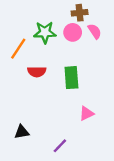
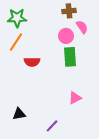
green star: (45, 32) -> (17, 18), moved
pink circle: (73, 32) -> (66, 36), moved
green rectangle: (71, 78) -> (70, 57), moved

